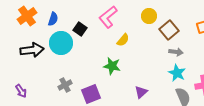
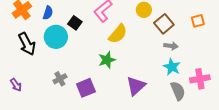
yellow semicircle: (123, 40) -> (118, 34), size x1.5
black arrow: (32, 50) -> (27, 44), turned 70
green star: (112, 66) -> (107, 60), turned -30
purple triangle: (141, 92) -> (136, 86), size x1.5

